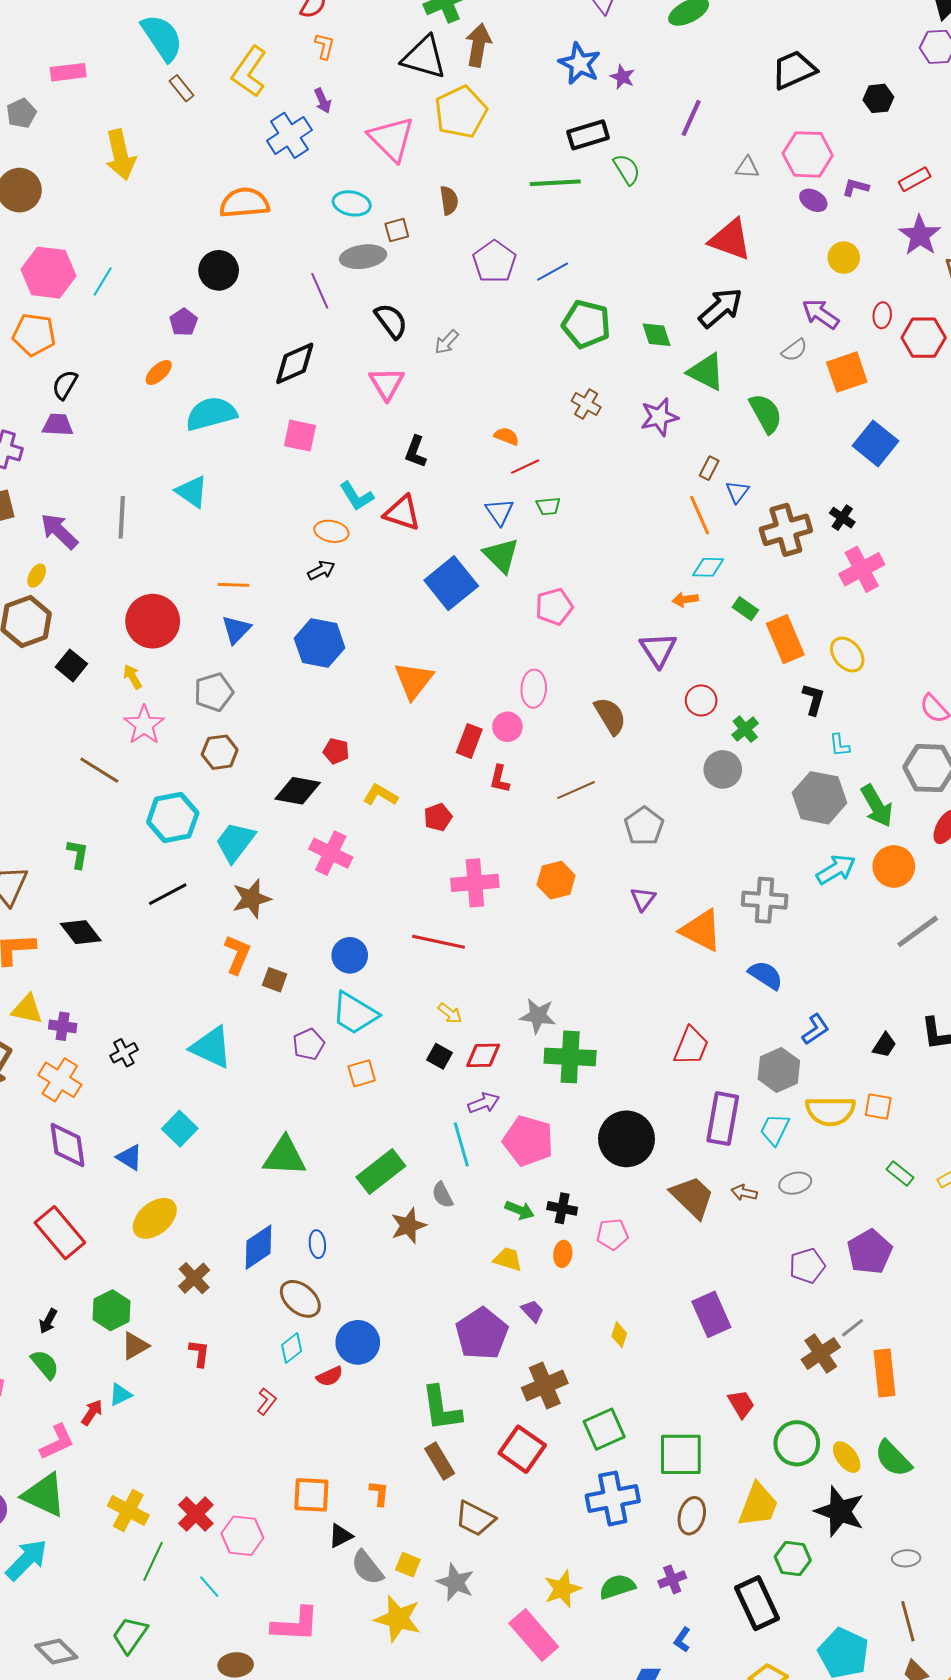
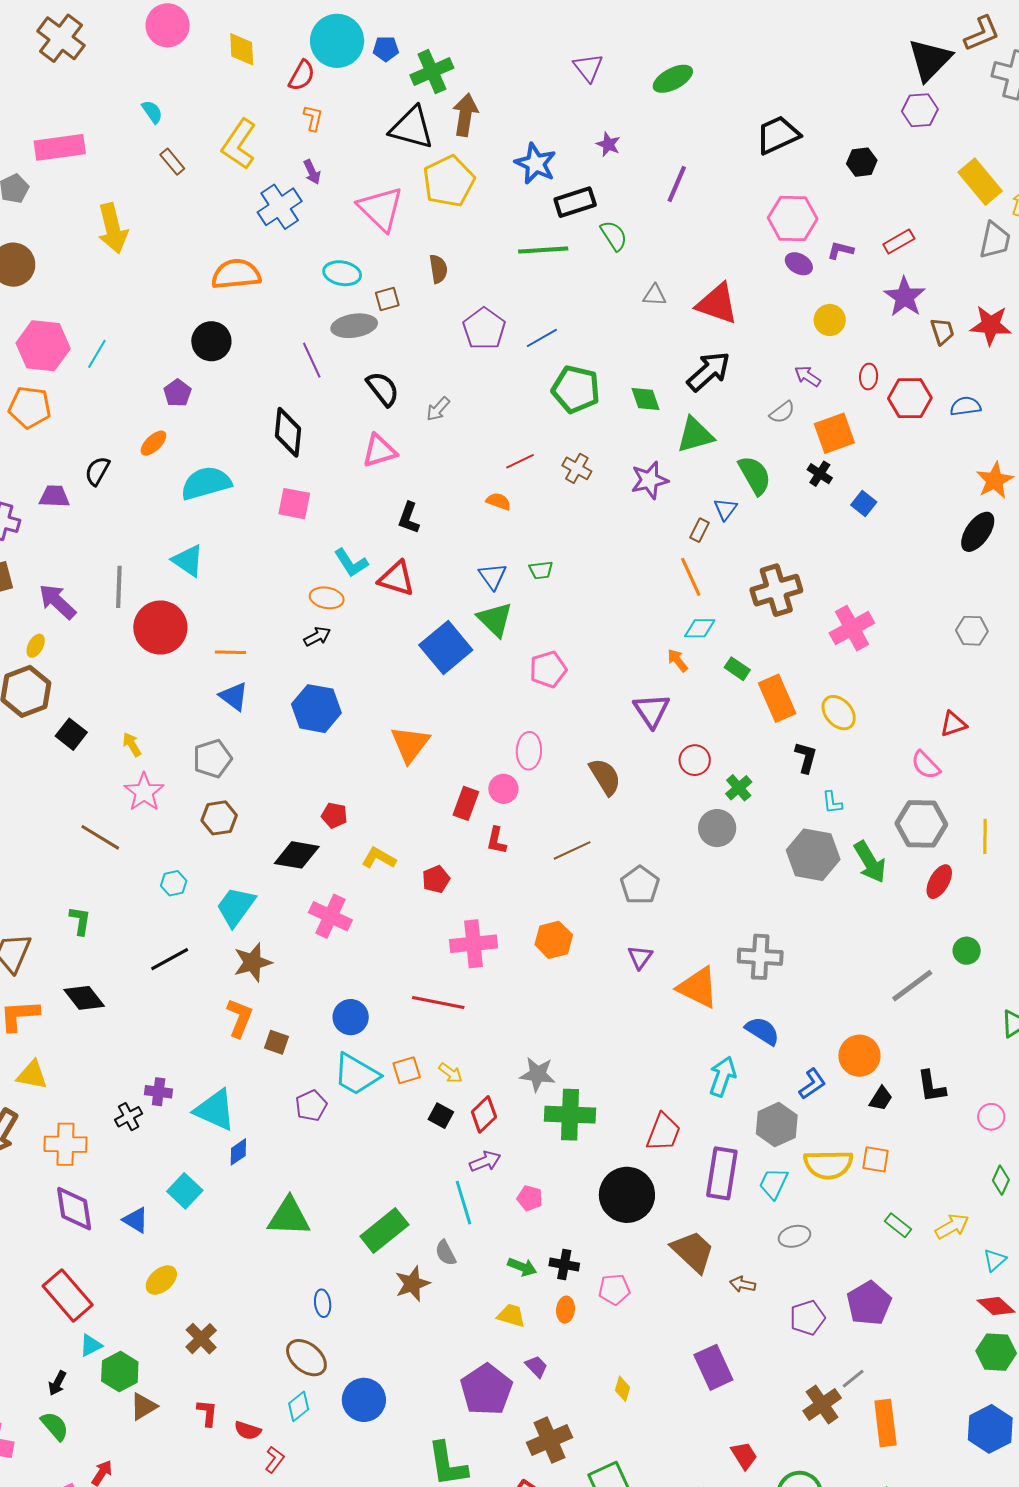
cyan semicircle: (162, 38) -> (152, 112), size x0.5
blue star: (580, 64) -> (535, 164), moved
pink rectangle: (68, 72) -> (60, 147), size x1.4
gray triangle: (747, 168) -> (655, 295), moved
purple arrow: (821, 314) -> (808, 376), size x0.7
black diamond: (295, 363) -> (288, 432), turned -60
green triangle: (706, 372) -> (695, 435), turned -42
pink triangle: (387, 383) -> (379, 451), turned 45
black semicircle: (65, 385) -> (97, 471), moved
blue square: (875, 443) -> (864, 503), size x0.6
red line: (525, 467) -> (520, 461), moved
blue triangle: (737, 492) -> (725, 509), moved
black cross: (842, 518) -> (820, 474), moved
orange arrow: (685, 599) -> (678, 660), turned 60
red circle: (153, 621) -> (160, 628), moved
blue triangle: (236, 630) -> (234, 696), turned -36
cyan hexagon: (173, 818) -> (174, 883), size x0.5
orange circle: (894, 866) -> (859, 1056), moved
cyan arrow: (836, 869) -> (723, 1076), moved, turned -39
purple cross: (63, 1026) -> (159, 1092), moved
red trapezoid: (691, 1046) -> (663, 1132), moved
red diamond: (483, 1055) -> (484, 1114), turned -42
orange square: (362, 1073) -> (407, 1070), moved
orange cross: (60, 1080) -> (65, 1144), turned -30
pink pentagon: (528, 1141) -> (530, 1198), size x0.5
brown arrow: (744, 1193) -> (743, 1284), moved
yellow ellipse: (155, 1218) -> (161, 1280), size x0.7
blue diamond: (259, 1247) -> (238, 1152), moved, size x0.6
red semicircle: (330, 1376) -> (248, 1430), moved, turned 44
cyan triangle: (120, 1395) -> (91, 1345), moved

